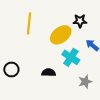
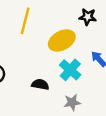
black star: (80, 21) -> (88, 17), moved
gray star: (85, 82) -> (72, 102), moved

